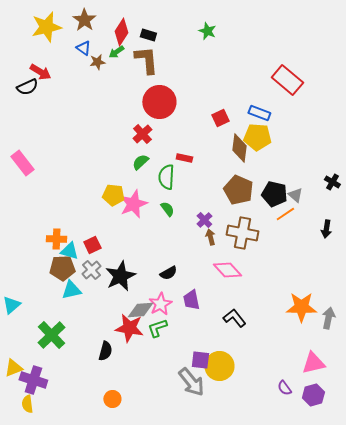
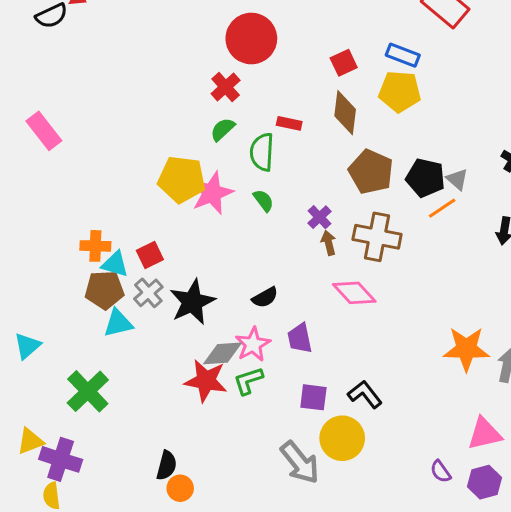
brown diamond: (239, 148) -> (345, 113), moved
yellow pentagon: (113, 195) -> (182, 179), size x1.4
black L-shape: (234, 318) -> (365, 394), moved
black semicircle: (105, 351) -> (167, 465), moved
purple square: (200, 360) -> (313, 397), moved

